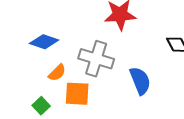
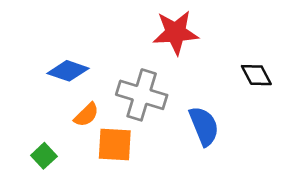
green square: (41, 106) -> (44, 156), moved

